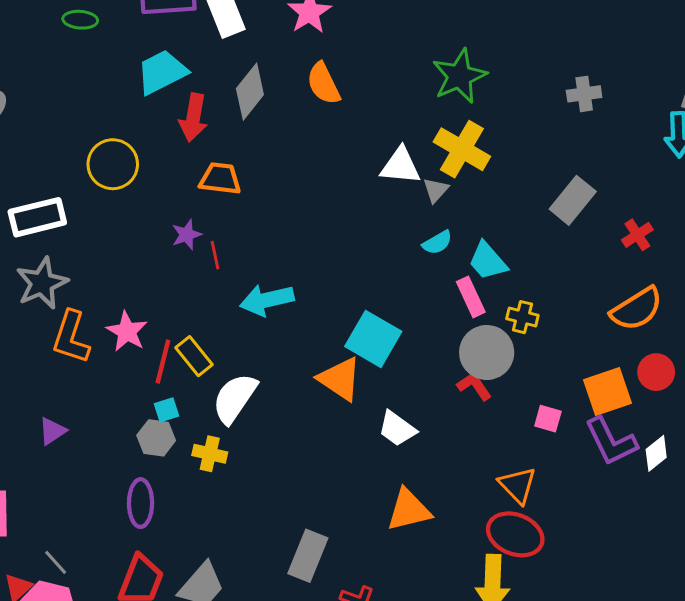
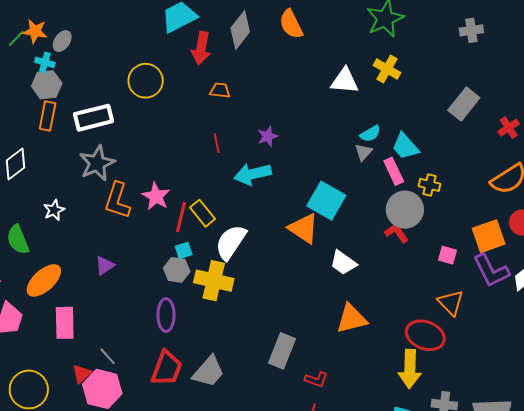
yellow cross: (462, 149) -> (387, 69), size x0.7
orange trapezoid: (220, 179) -> (220, 90), size x0.7
gray triangle: (436, 190) -> (363, 152), moved
purple star: (187, 235) -> (268, 136), moved
yellow cross: (210, 454) -> (214, 281), size x1.6
orange triangle: (518, 485) -> (451, 303), moved

